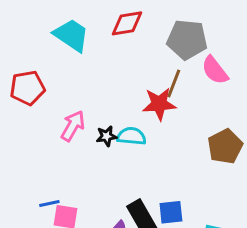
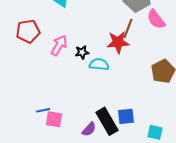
pink arrow: (73, 126) -> (59, 45), moved
black star: (107, 136) -> (82, 52), moved

